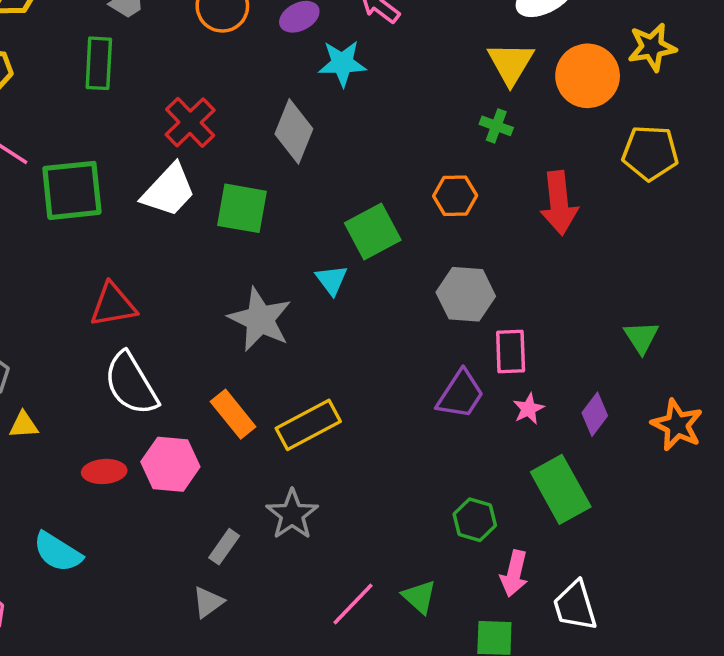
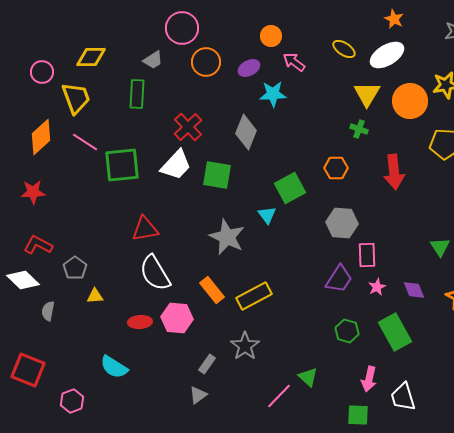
purple diamond: (595, 414) -> (414, 290), turned -60
green hexagon: (475, 520) -> (347, 331), moved
green triangle: (419, 597) -> (308, 377), moved

